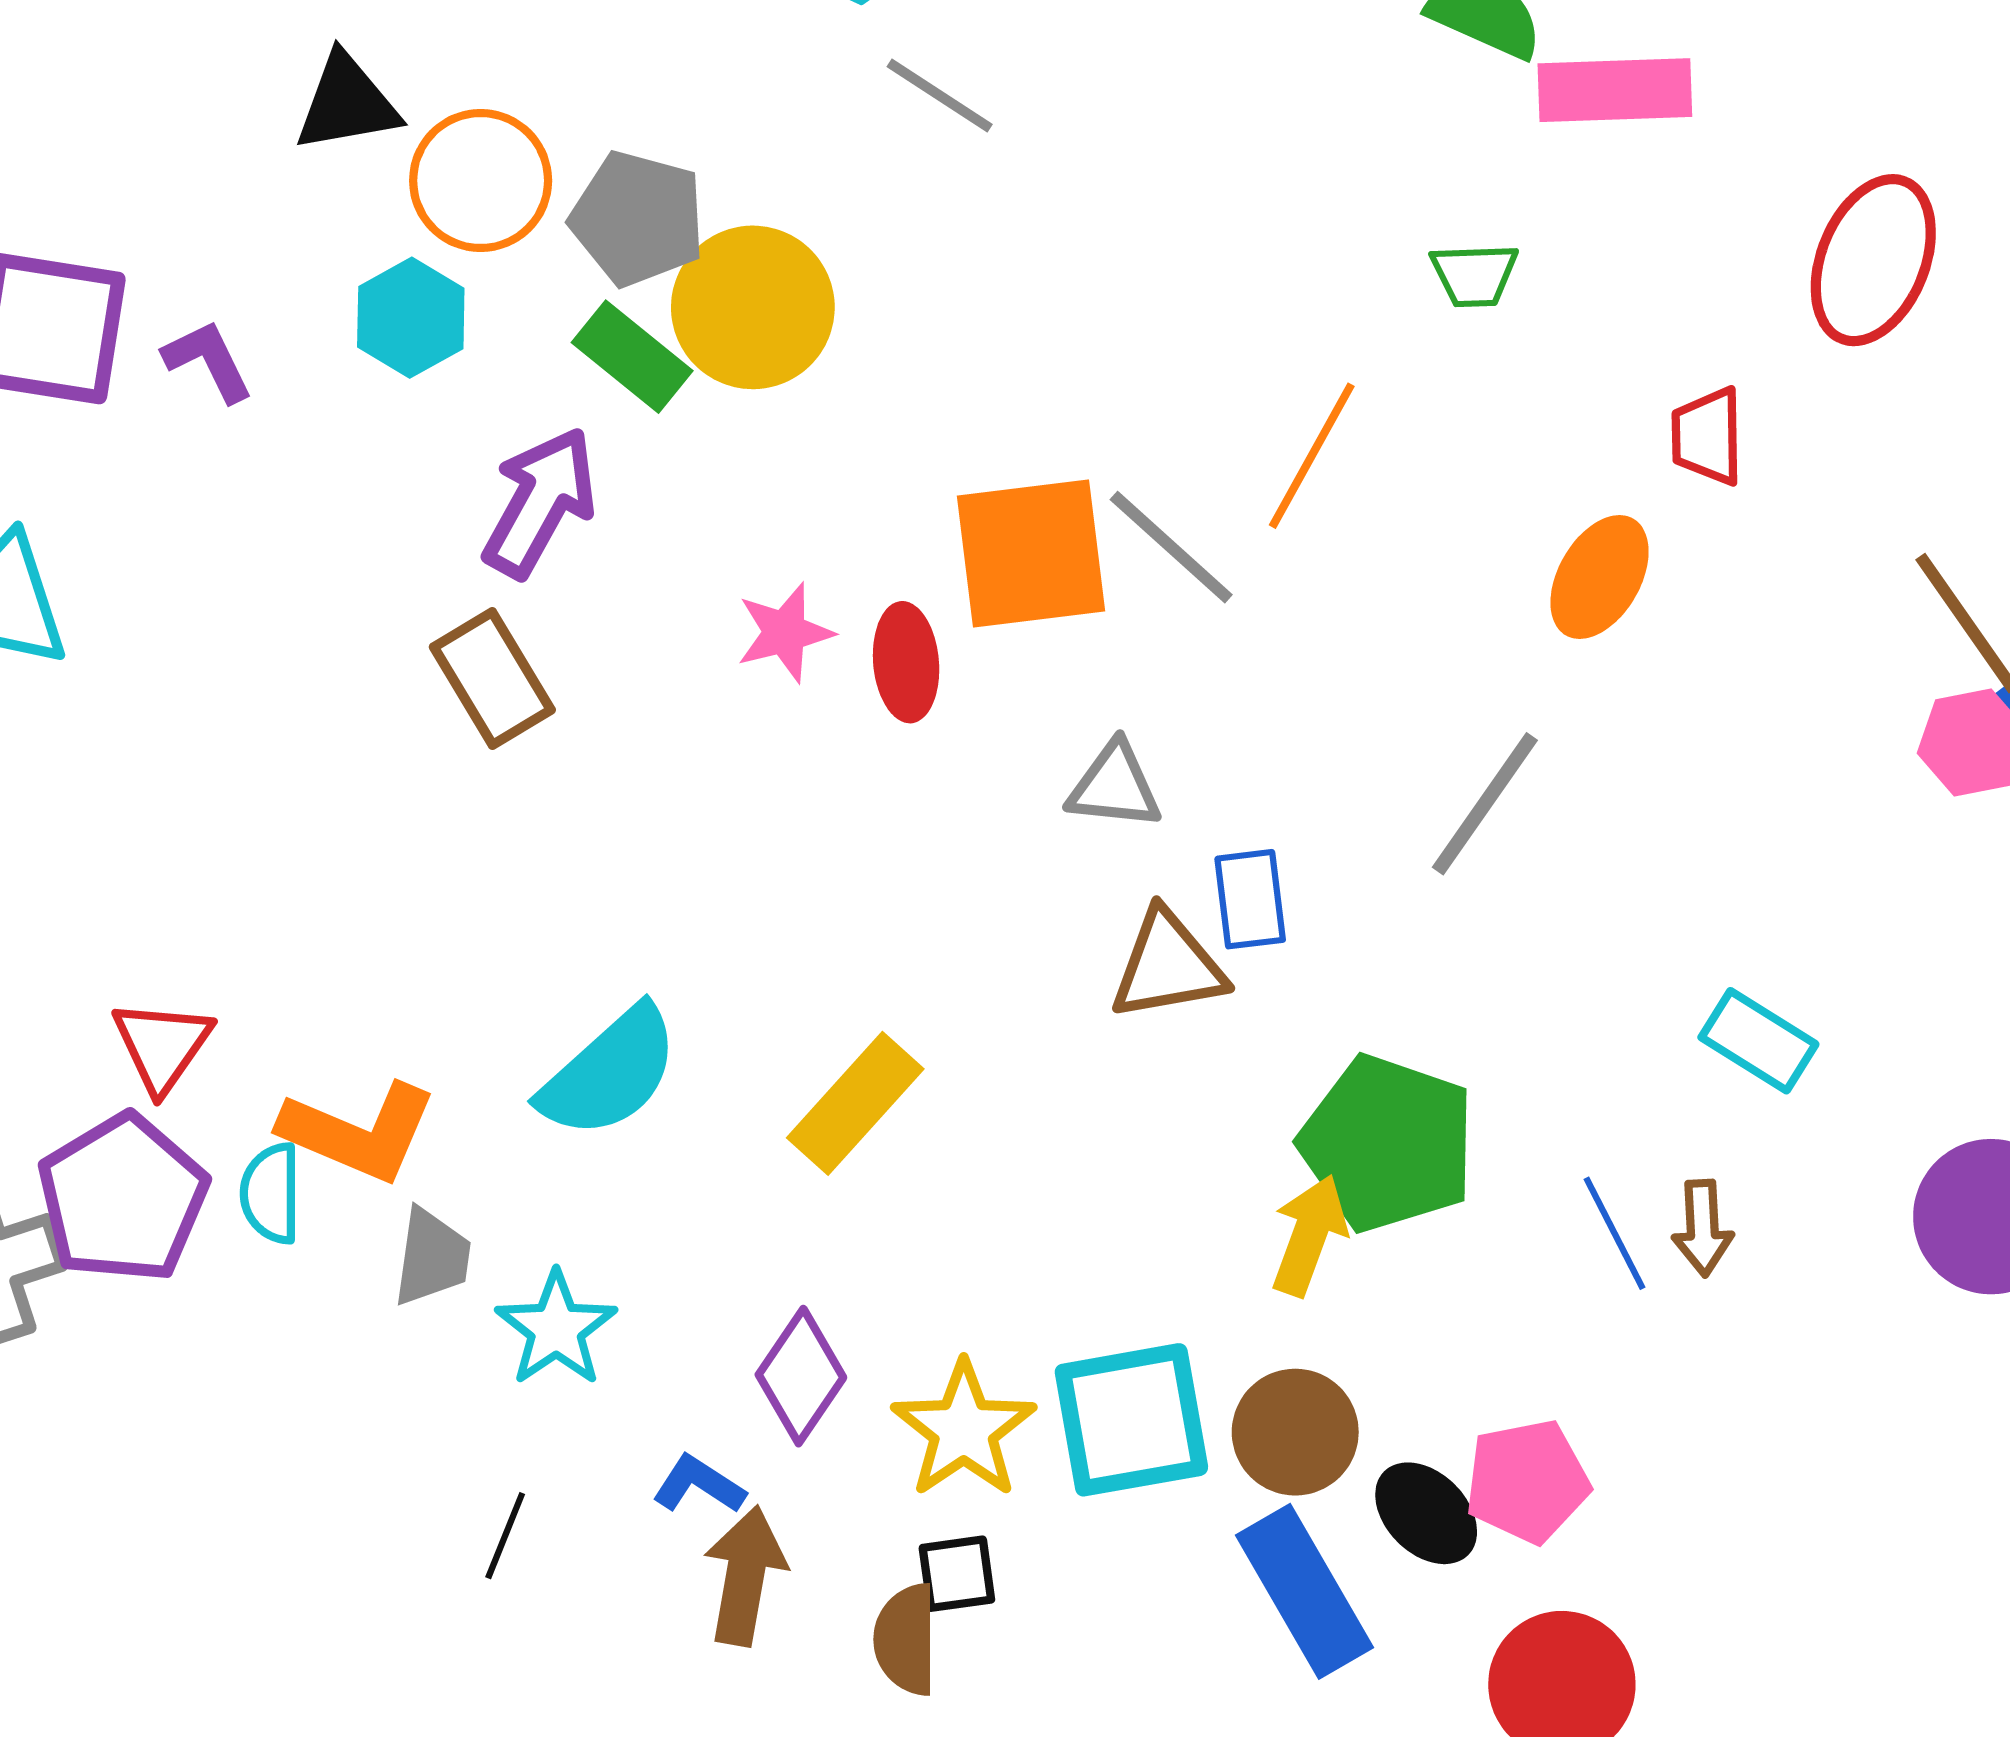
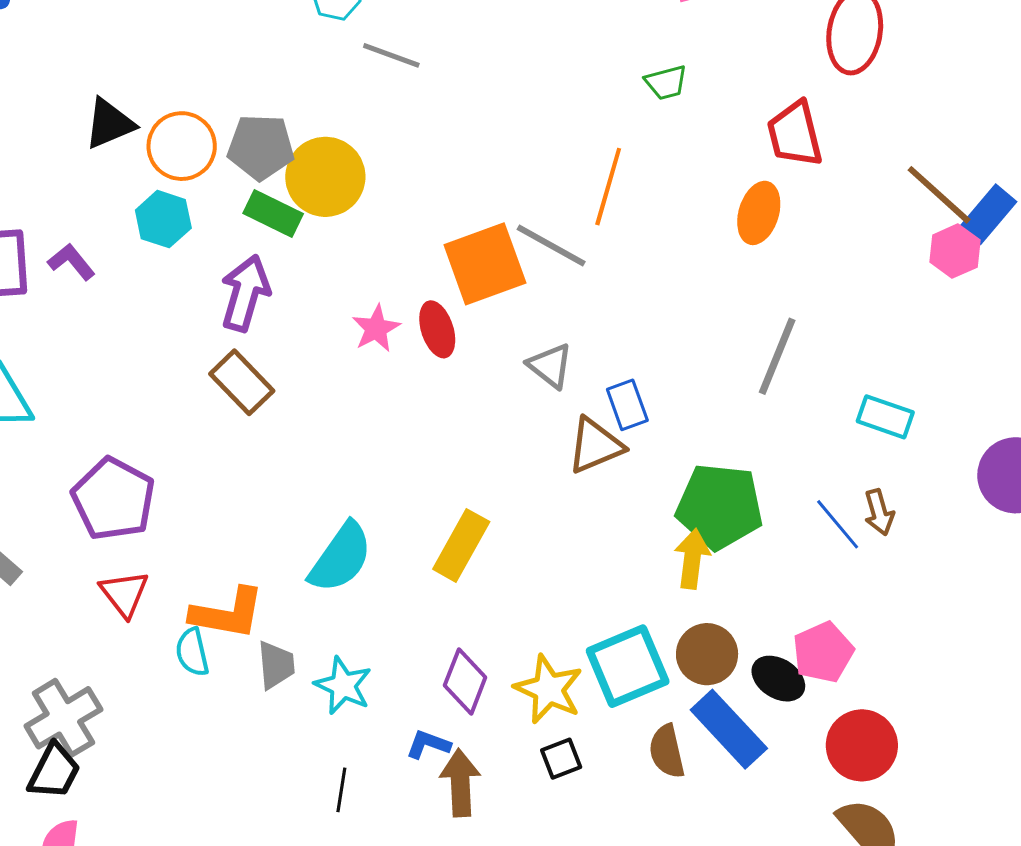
red trapezoid: (1707, 436) -> (795, 134), size x1.4
gray triangle: (1115, 786) -> (550, 366), turned 45
gray line: (1485, 804) -> (777, 356), moved
purple pentagon: (123, 1198) -> (113, 499), moved
brown semicircle: (906, 1639) -> (667, 751), moved

